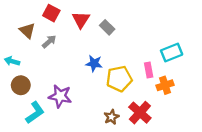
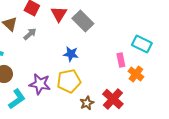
gray rectangle: (107, 27) -> (83, 21), size x1.5
cyan rectangle: (172, 52) -> (142, 44), turned 48
yellow pentagon: (119, 79) -> (69, 81), moved
orange cross: (165, 85) -> (136, 74), turned -35

